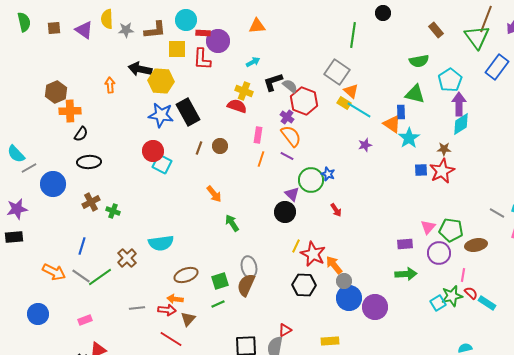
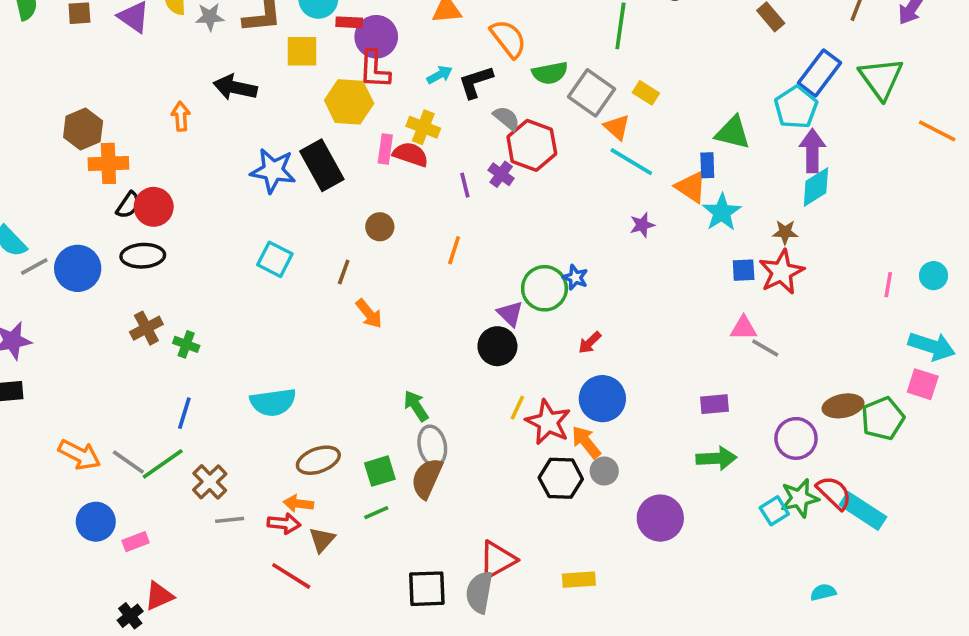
green triangle: (477, 37) -> (881, 78), moved
red L-shape: (202, 59) -> (374, 69), moved
green semicircle: (419, 61) -> (550, 73), moved
blue rectangle: (497, 67) -> (820, 73), moved
yellow hexagon: (161, 81) -> (349, 102), moved
black L-shape: (273, 82) -> (476, 82), moved
yellow rectangle: (344, 103) -> (646, 93), moved
pink rectangle: (258, 135) -> (385, 149), moved
orange semicircle: (291, 136) -> (508, 39), moved
brown line: (199, 148) -> (344, 272), moved
red circle: (153, 151) -> (154, 207), moved
purple line: (287, 156) -> (465, 185), moved, turned 48
blue circle: (53, 184) -> (78, 268), moved
red arrow: (336, 210) -> (590, 343), turned 80
gray line: (497, 213) -> (765, 348), moved
green arrow: (232, 223) -> (416, 406), moved
pink triangle: (428, 227) -> (744, 328), moved, turned 49
green pentagon: (451, 230) -> (883, 419), moved, turned -30
blue line: (82, 246) -> (184, 413), moved
purple circle: (439, 253) -> (796, 438), moved
brown cross: (127, 258) -> (210, 482), moved
pink line: (463, 275) -> (888, 285), moved
black hexagon: (304, 285) -> (561, 478), moved
red semicircle: (471, 293) -> (834, 493), size x1.5
blue circle: (349, 298) -> (602, 399), moved
cyan rectangle: (487, 303) -> (863, 511), size x1.4
blue circle: (38, 314) -> (96, 522), moved
red triangle: (285, 330) -> (497, 560), size x1.6

